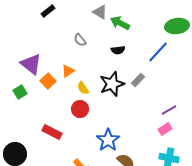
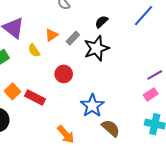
black semicircle: (118, 50) -> (102, 22), moved, turned 144
gray rectangle: (138, 80) -> (73, 38), moved
orange square: (48, 81) -> (12, 91), moved
yellow semicircle: (83, 88) -> (34, 50), moved

